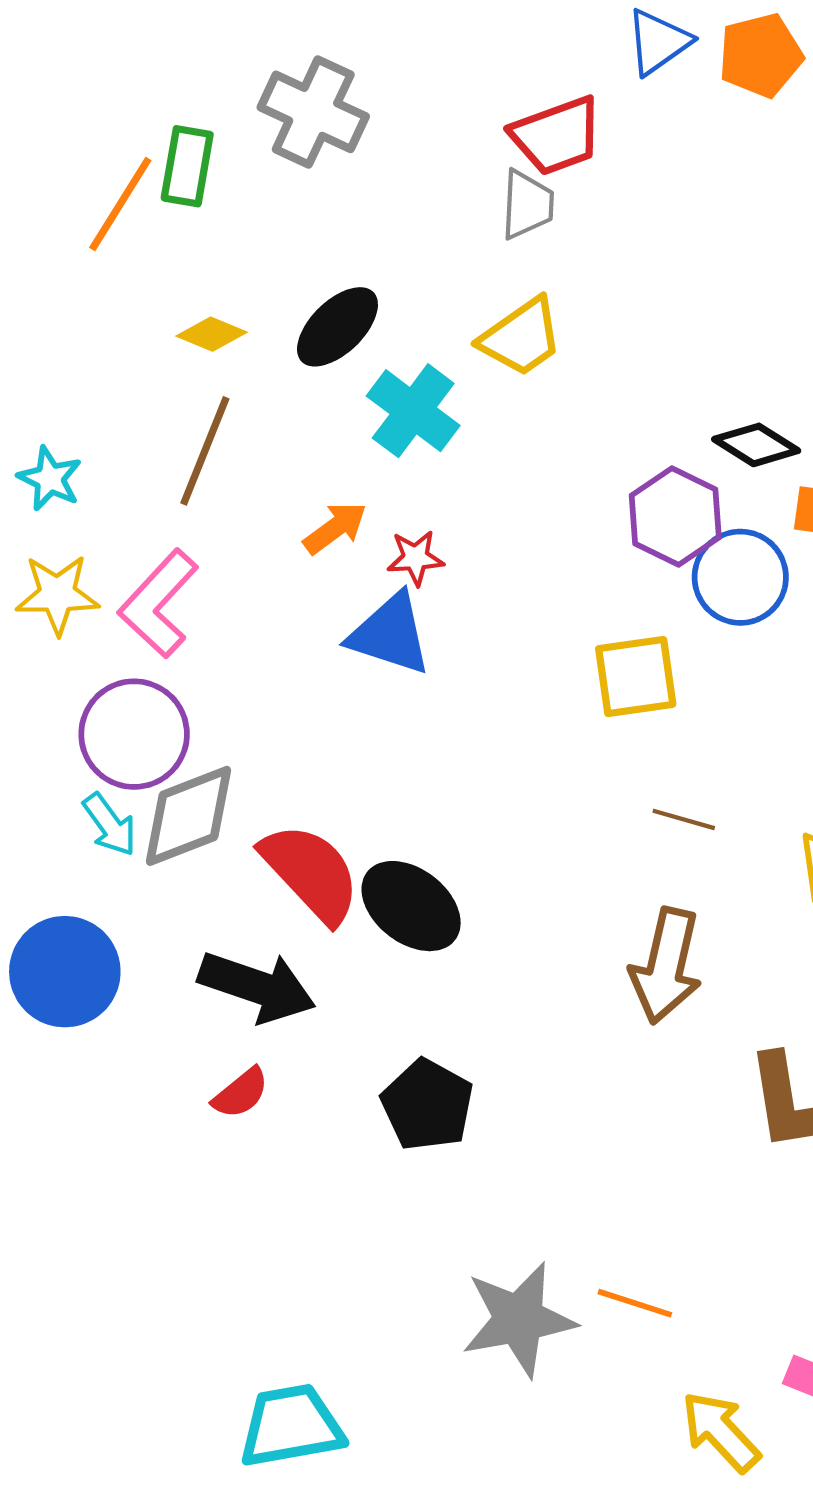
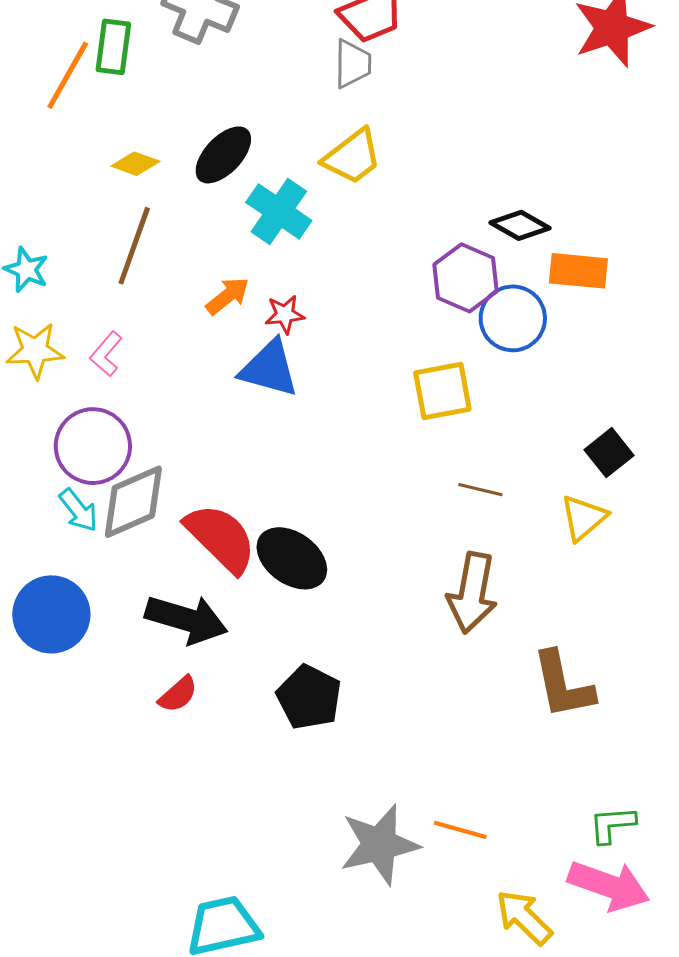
pink L-shape: (158, 604) -> (106, 354), size x0.6

